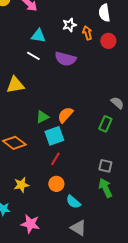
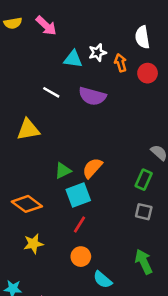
cyan triangle: (38, 36) -> (73, 59), moved
gray square: (105, 166) -> (144, 212), moved
yellow star: (21, 185) -> (33, 244), moved

